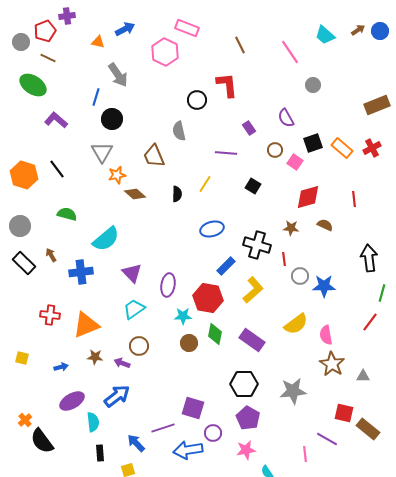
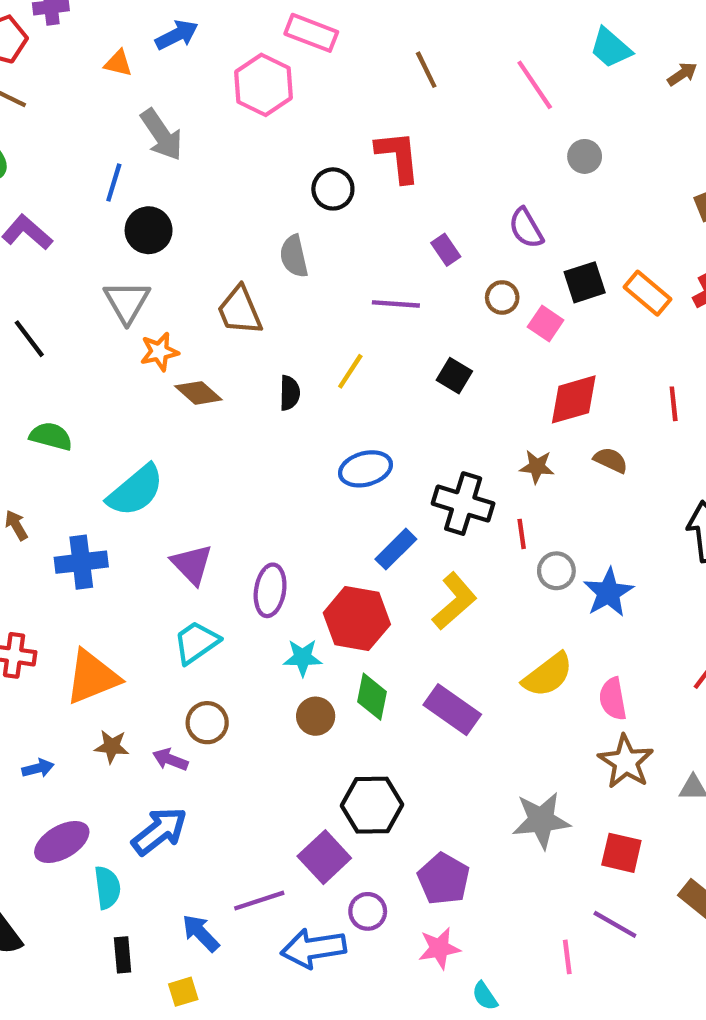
brown arrow: (358, 30) -> (682, 74), moved
blue star: (324, 286) -> (608, 593), turned -30
black hexagon: (244, 384) -> (372, 805), moved
purple square: (193, 408) -> (324, 857), turned 30
red square: (344, 413) -> (621, 853), moved

